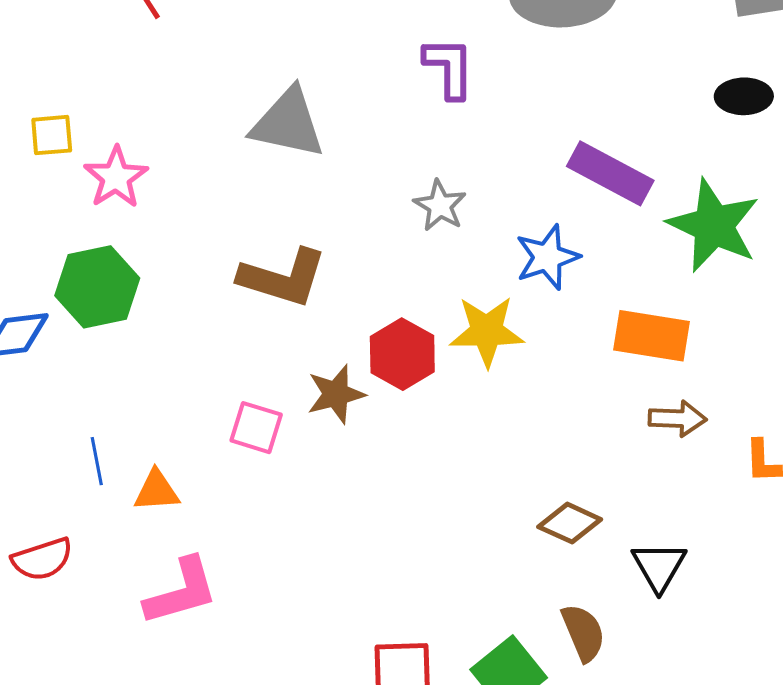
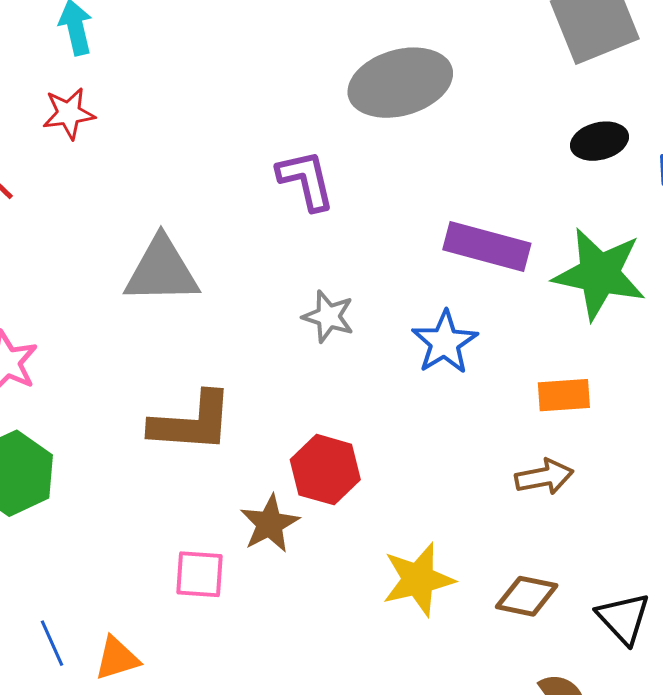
yellow star: (487, 331) -> (418, 579), moved
orange rectangle: (652, 336) -> (564, 395), size x0.7
brown arrow: (677, 419) -> (544, 477), moved

